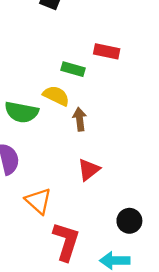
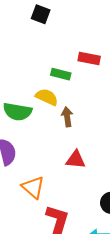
red triangle: (89, 170) -> (76, 160), turned 45

